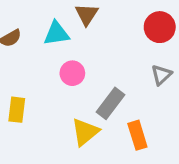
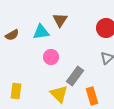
yellow rectangle: (17, 110) -> (16, 91), moved
yellow triangle: (85, 132) -> (59, 94), turned -36

